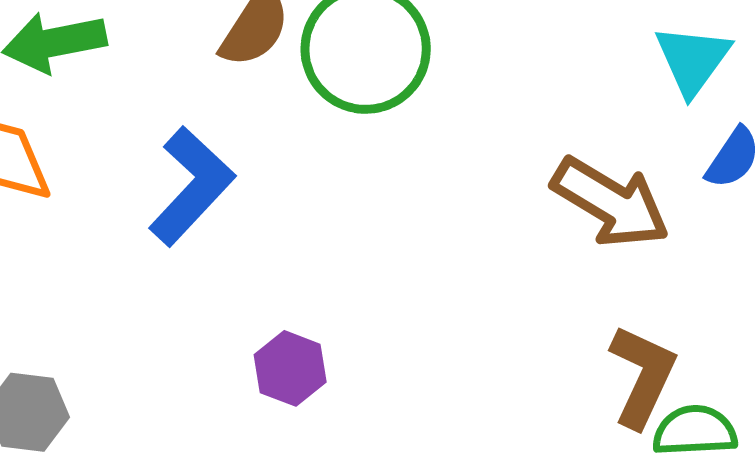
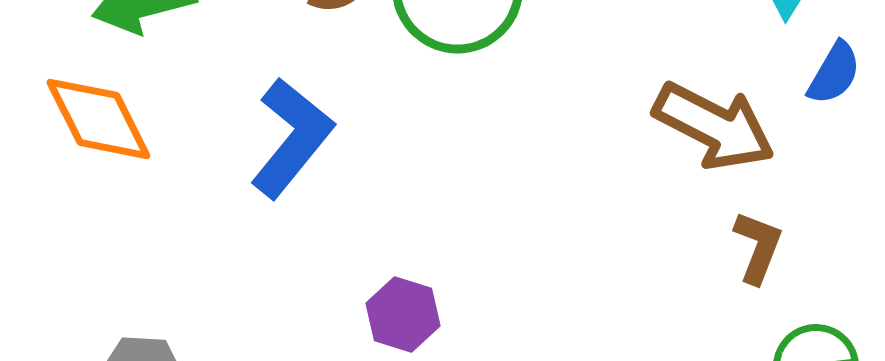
brown L-shape: (642, 376) -> (758, 247), moved, size x0.7

